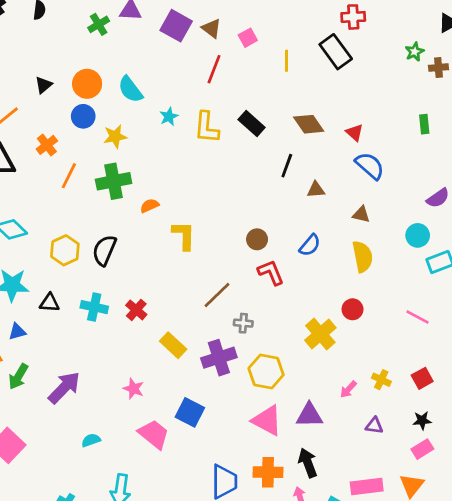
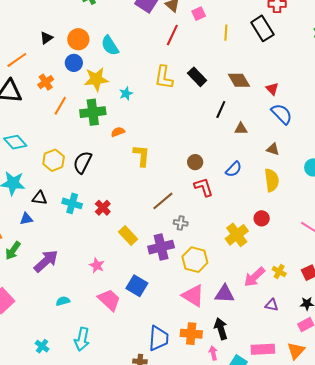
cyan star: (169, 117) -> (126, 94), moved
yellow star: (115, 136) -> (96, 79), size x1.4
blue triangle: (17, 332) -> (26, 219), moved
pink arrow: (348, 389) -> (254, 277), size x1.6

